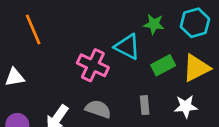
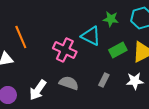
orange line: (33, 29) -> (21, 37), moved
gray rectangle: (145, 105) -> (104, 80), turned 32

